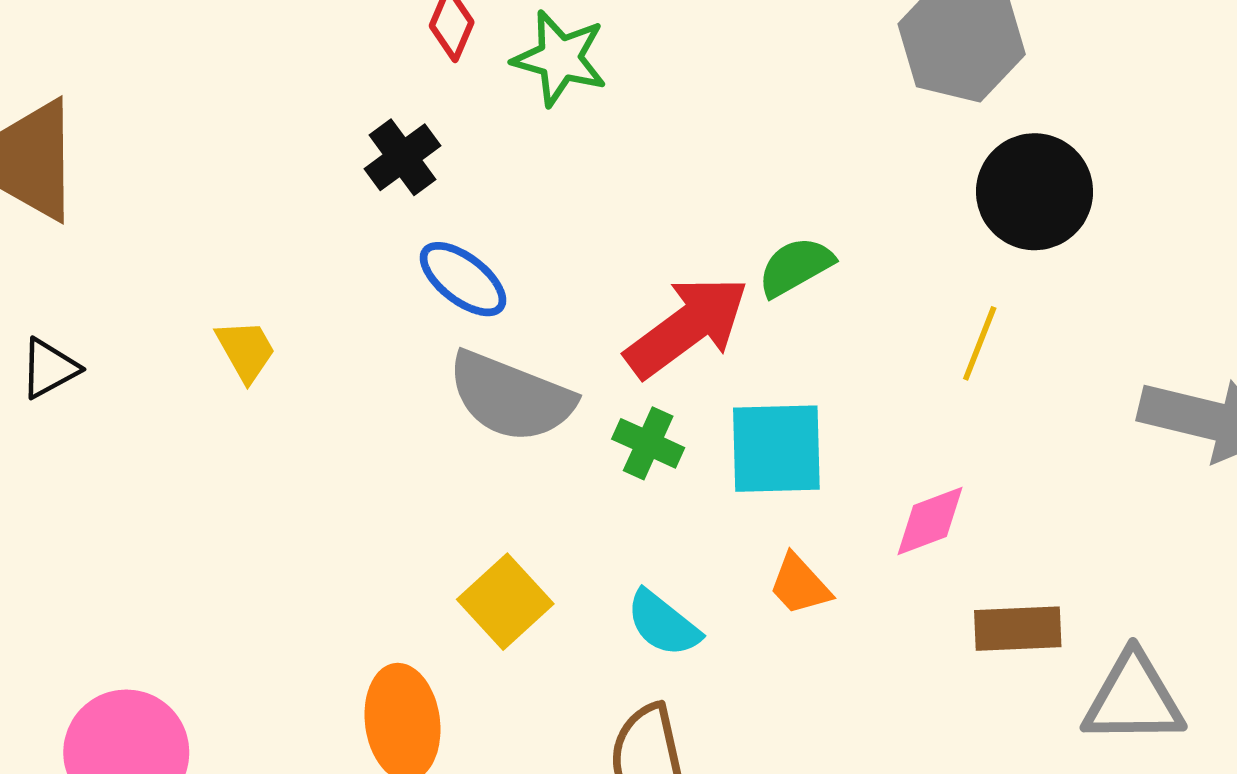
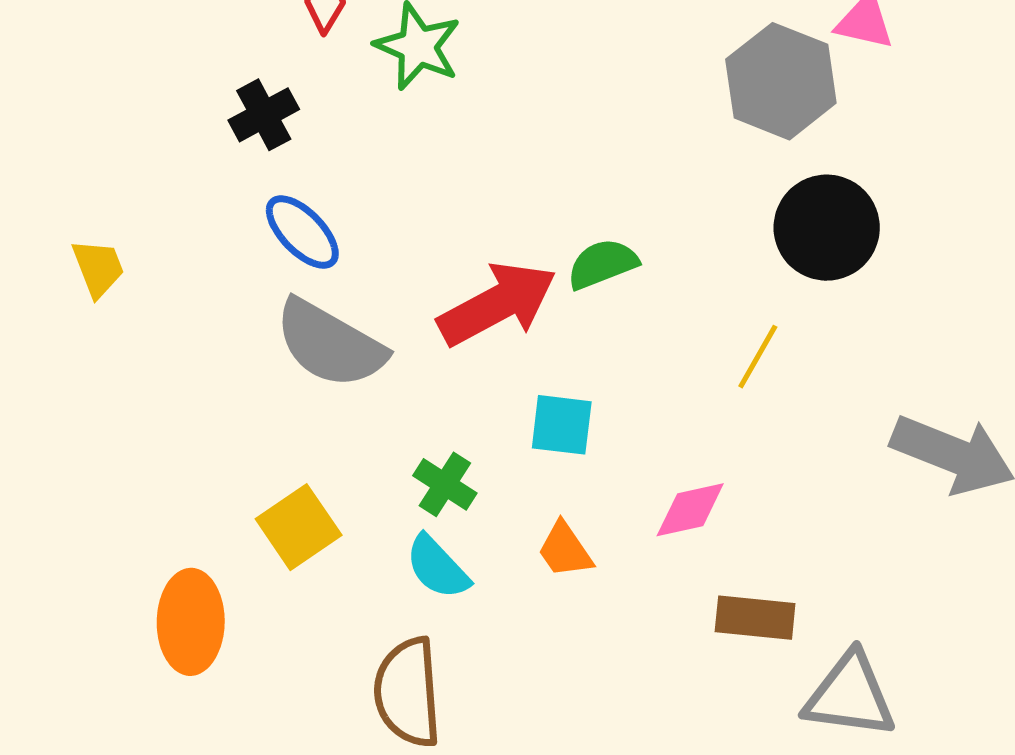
green cross: (648, 443) -> (445, 484), moved
cyan square: (776, 449) -> (562, 425), size x0.7

